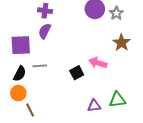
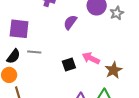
purple semicircle: (45, 31) -> (70, 22), moved
brown star: (121, 43) -> (114, 70), moved

